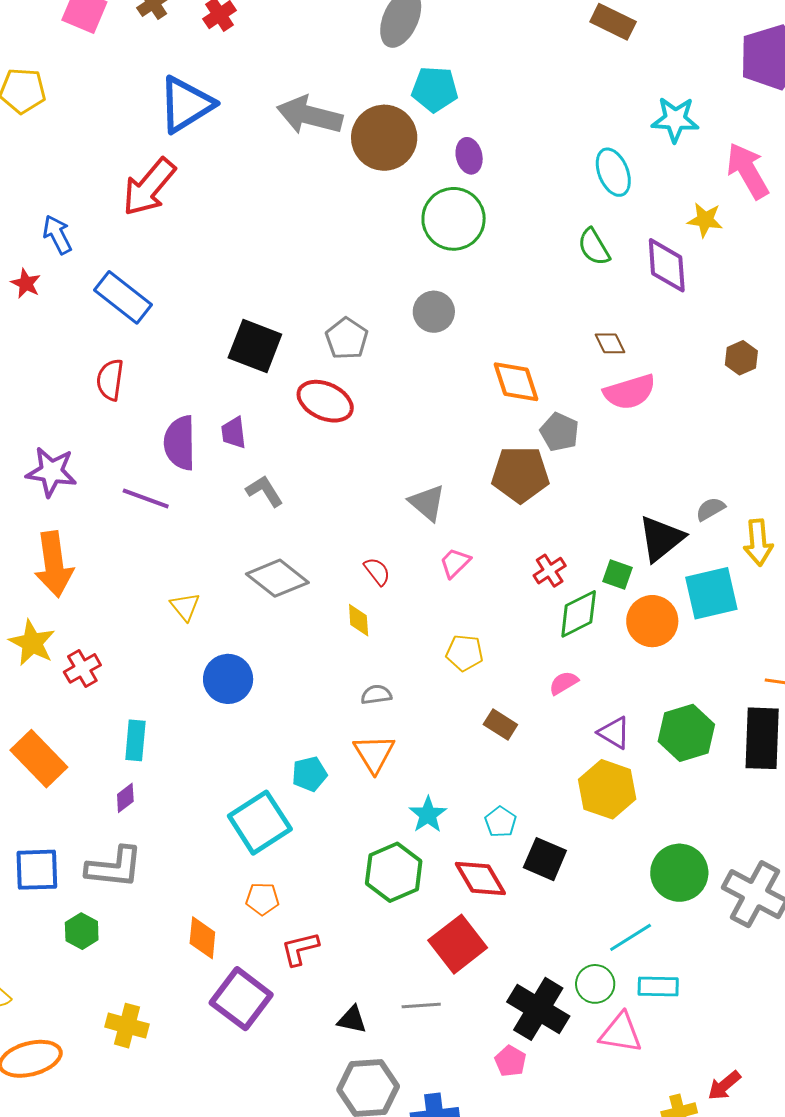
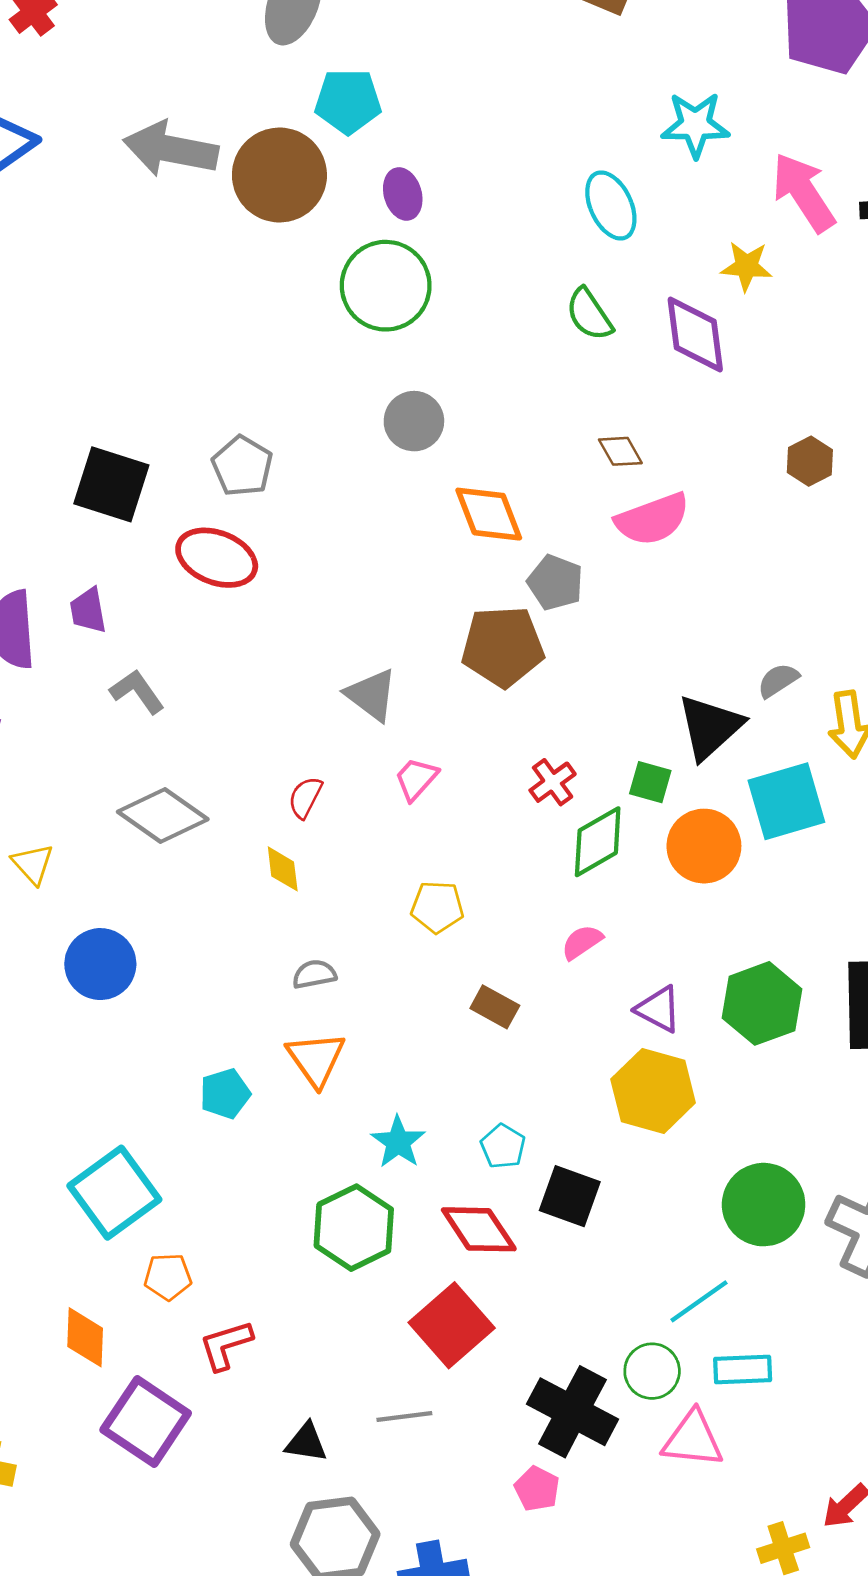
gray circle: (434, 312) -> (414, 421), moved
red semicircle: (377, 571) -> (305, 797), turned -112
cyan square: (260, 823) -> (114, 1193), moved

